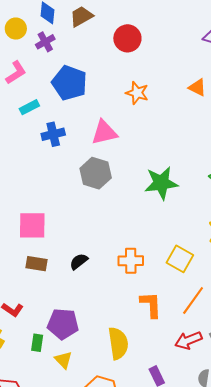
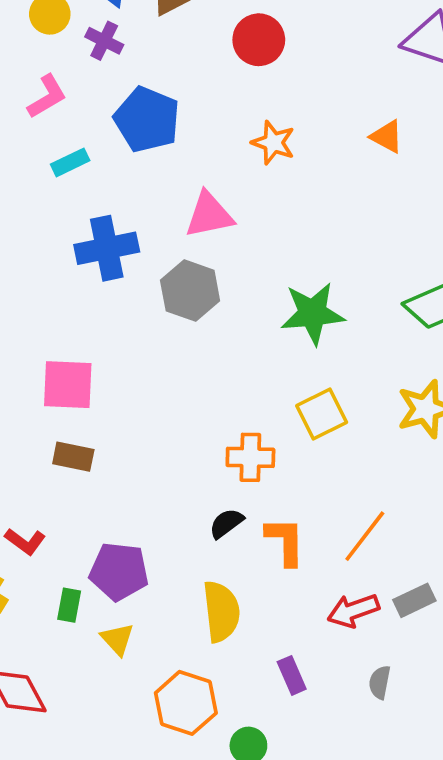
purple cross: (45, 42) -> (104, 41), turned -36
blue cross: (53, 134) -> (107, 248), moved, size x1.4
yellow square: (180, 259) -> (322, 414), moved, turned 32
black semicircle: (79, 261) -> (226, 523), moved

